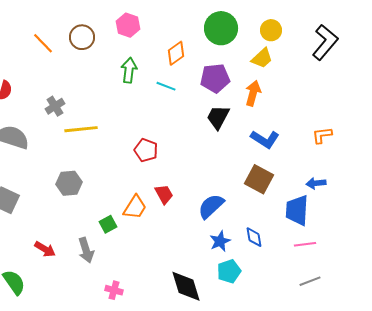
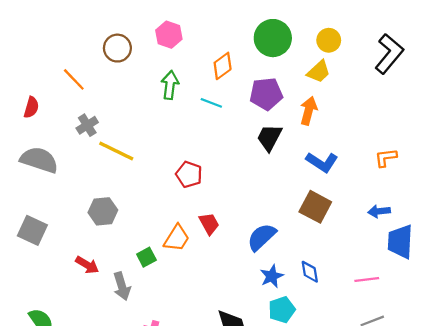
orange line: (43, 43) -> (74, 79), moved
yellow line: (81, 129) -> (116, 151), turned 32
blue trapezoid: (297, 210) -> (400, 242), moved
red arrow: (45, 249) -> (87, 265), moved

